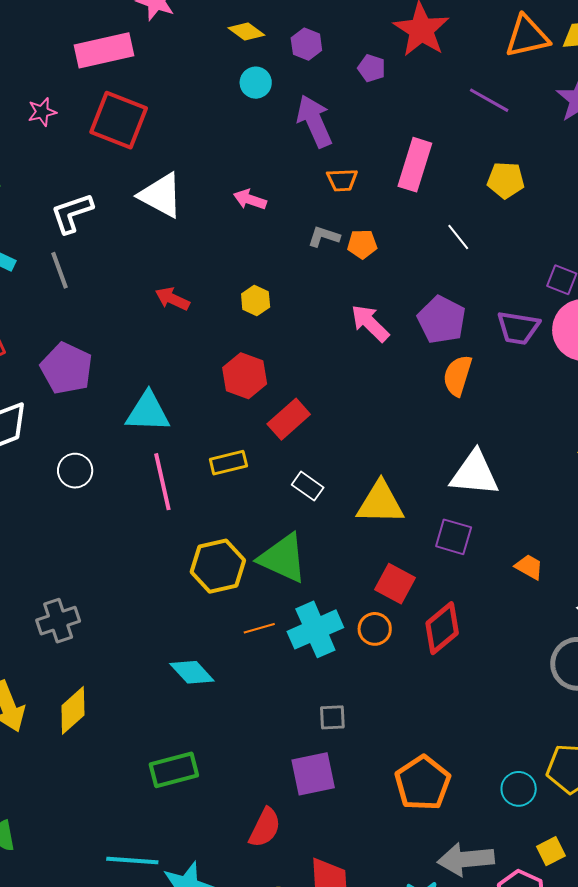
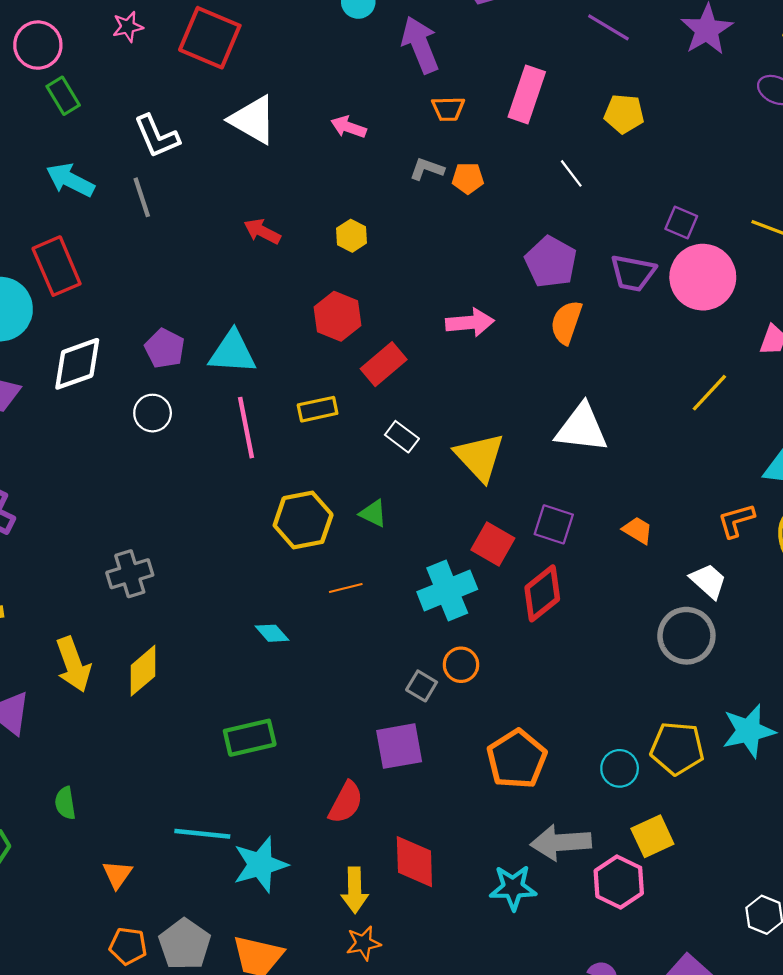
white L-shape: (72, 213) -> (157, 136), turned -96
pink arrow: (370, 323) -> (470, 323), moved, turned 129
purple pentagon: (66, 368) -> (165, 348), moved, size x0.7
yellow triangle: (380, 503) -> (480, 457), turned 44
purple square: (454, 537) -> (554, 524), moved
green triangle: (283, 558) -> (373, 513), size x0.5
cyan cross: (315, 629) -> (447, 591), moved
orange circle: (375, 629) -> (461, 665), moved
cyan diamond: (192, 672) -> (272, 633), size x0.7
gray square: (332, 717) -> (422, 686), turned 32
yellow square: (551, 851) -> (652, 836), size x1.4

